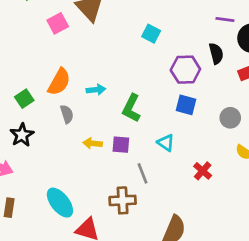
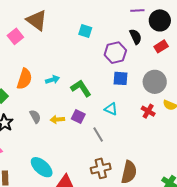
green L-shape: (131, 108) -> (81, 88), turned 130
gray semicircle: (67, 114) -> (35, 116), moved
gray circle: (230, 118) -> (155, 82), size x1.5
purple square: (121, 145) -> (78, 116), turned 32
red cross: (203, 171) -> (148, 111), moved
brown cross: (123, 200) -> (101, 168), moved

